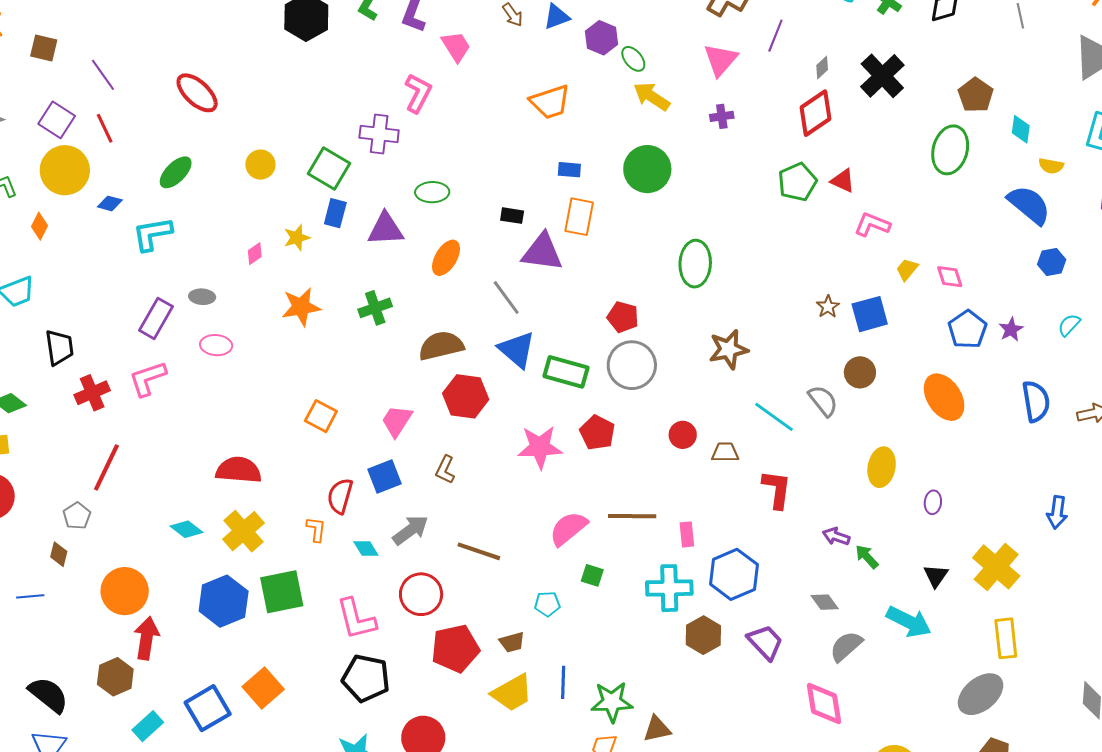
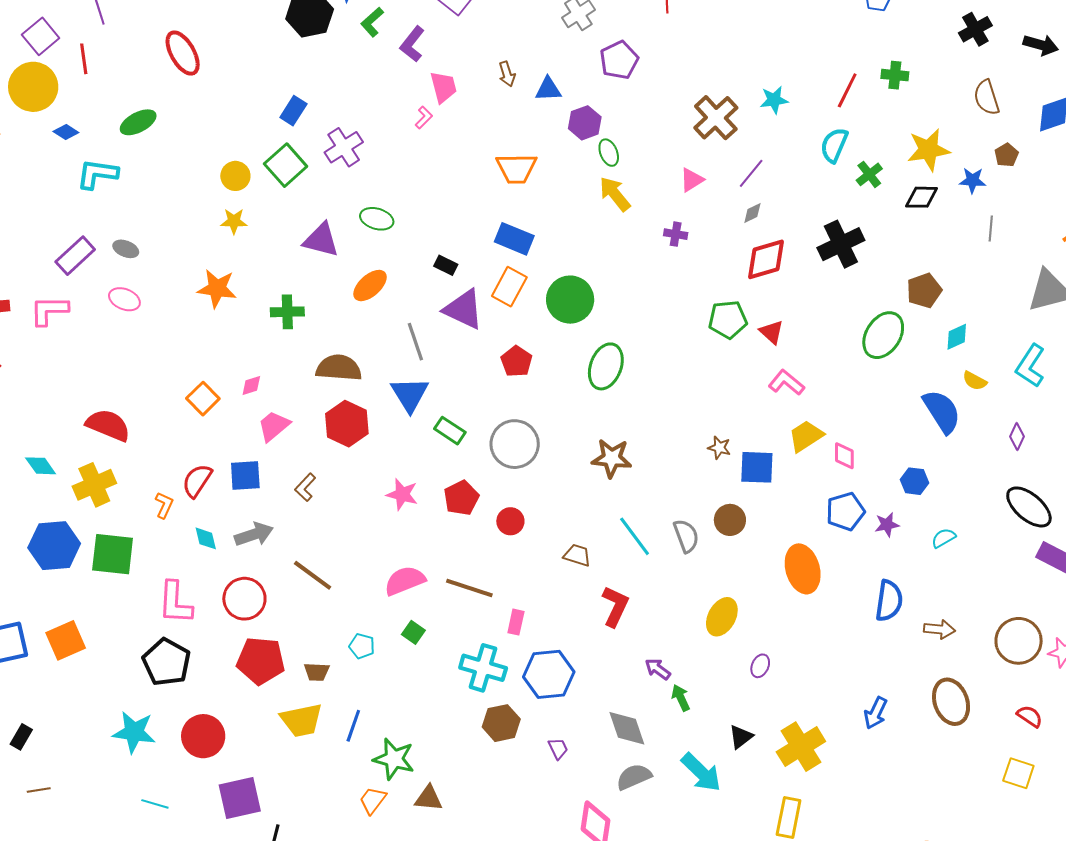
pink triangle: (721, 60) -> (692, 180), size x0.7
gray diamond: (822, 67) -> (752, 213), moved
pink L-shape: (418, 93) -> (424, 118), moved, size x0.6
cyan diamond: (1021, 129) -> (957, 337), turned 40
purple cross: (379, 134) -> (344, 147), turned 33
yellow circle: (260, 165) -> (235, 176), moved
green circle: (647, 169) -> (570, 300), moved
blue rectangle: (569, 170) -> (514, 239), size x1.6
blue rectangle: (335, 213) -> (293, 111), moved
pink diamond: (255, 254) -> (251, 385), moved
blue hexagon: (1052, 262) -> (914, 481), moved
yellow trapezoid: (907, 269) -> (806, 436), size x1.5
brown star: (828, 307) -> (719, 448), turned 30
red pentagon: (623, 317) -> (517, 361), moved
green rectangle: (566, 372) -> (450, 431), size x0.7
red circle: (683, 435) -> (510, 521), moved
pink star: (540, 447) -> (402, 494), size x0.7
gray diamond: (825, 602) -> (627, 728), size x1.5
purple trapezoid: (765, 642) -> (558, 749), size x0.6

